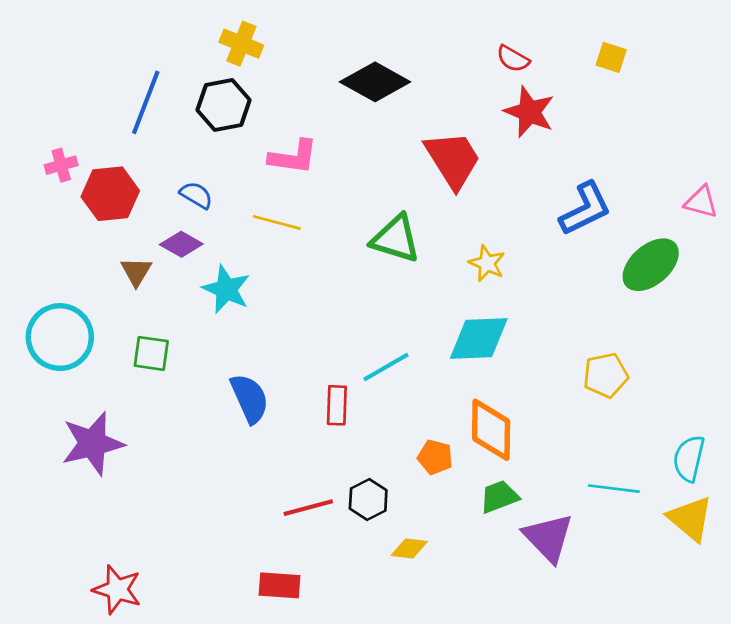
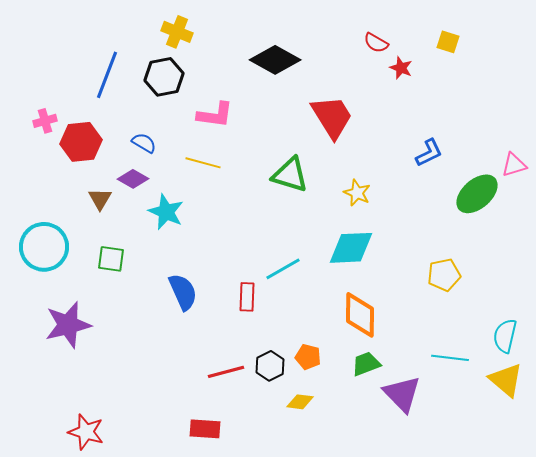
red star: (529, 112) -> (401, 68), moved, size x0.6
pink triangle: (701, 202) -> (514, 165), moved, turned -32
blue L-shape: (585, 209) -> (429, 153), size x0.7
orange pentagon: (435, 457) -> (308, 357), moved

